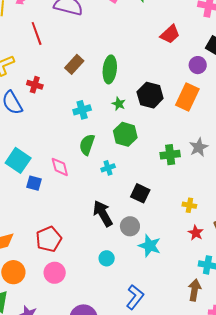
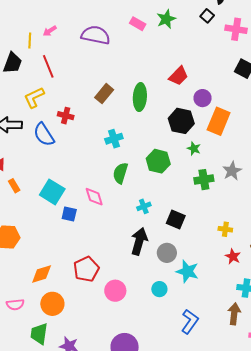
red line: (37, 33) -> (48, 66), moved
red trapezoid: (170, 34) -> (178, 76), moved
purple circle: (198, 65) -> (203, 98), moved
green star: (119, 104) -> (194, 149), moved
cyan cross: (108, 168) -> (144, 206), moved
black arrow: (103, 214) -> (139, 241), turned 48
cyan circle: (107, 258) -> (159, 289), moved
pink circle: (55, 273) -> (115, 291), moved
blue L-shape: (135, 297) -> (190, 321), moved

